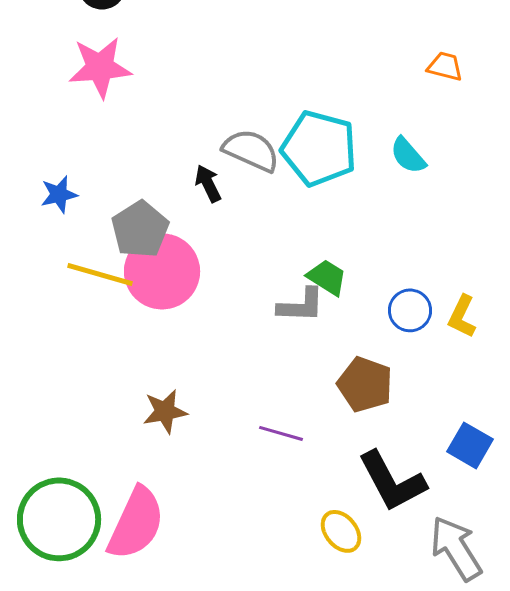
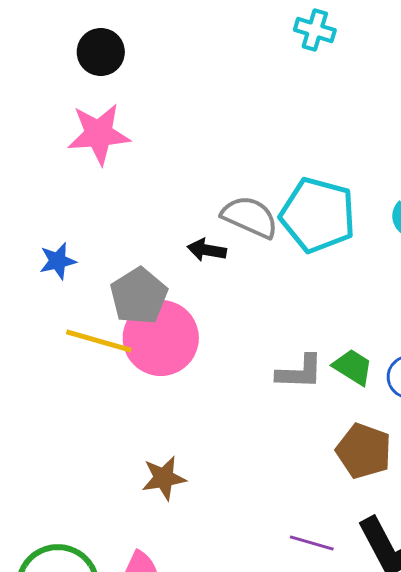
black arrow: (208, 183) -> (207, 250), turned -54
green trapezoid: (327, 277) -> (353, 367), moved
purple line: (281, 433) -> (312, 543), moved

